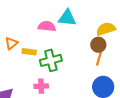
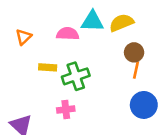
yellow semicircle: (106, 29) -> (121, 23), moved
orange triangle: (11, 43) -> (24, 37), moved

